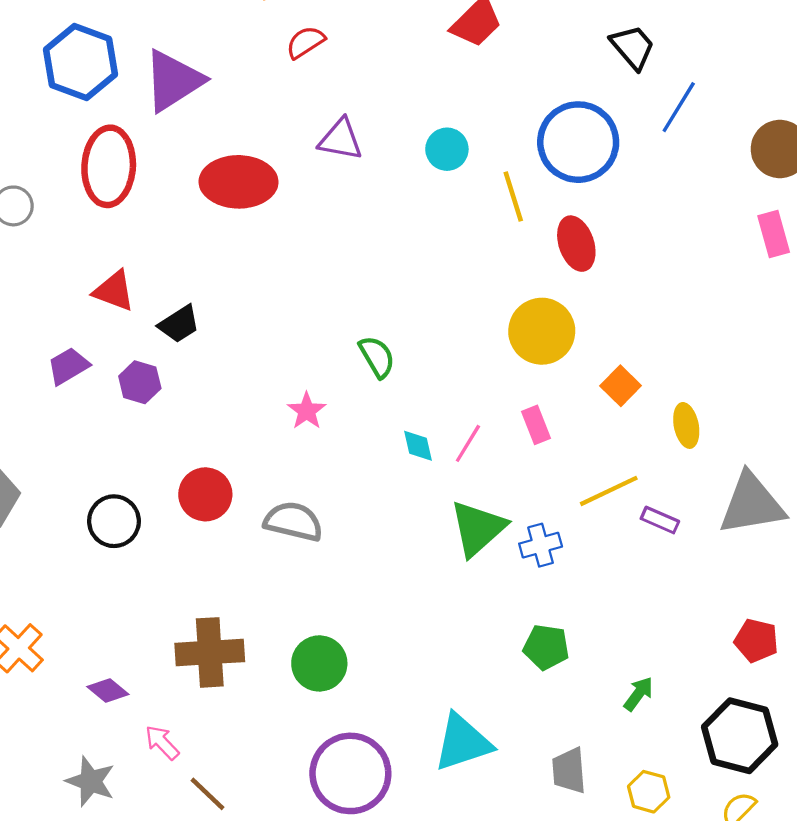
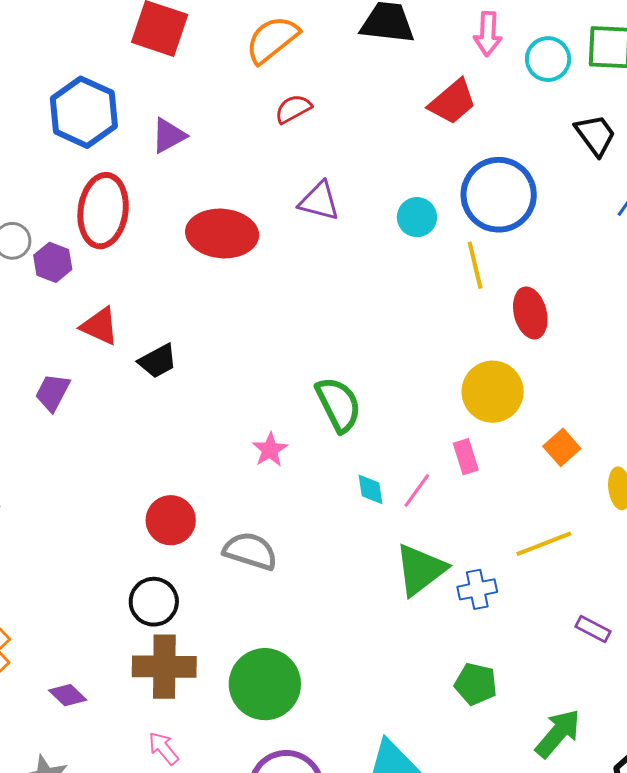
purple triangle: (173, 81) -> (169, 136), size x0.6
blue circle: (578, 142) -> (499, 195), moved
green semicircle: (377, 357) -> (338, 404), size x1.4
purple trapezoid: (68, 366) -> (53, 392), turned -36
purple hexagon: (140, 382) -> (53, 262), moved
pink rectangle: (536, 425) -> (466, 457), moved
purple rectangle: (660, 520) -> (593, 629), moved
black circle: (114, 521) -> (154, 602), moved
green circle: (319, 663) -> (265, 684), size x1.4
green arrow: (638, 694) -> (558, 733), size x1.6
pink arrow: (162, 742) -> (163, 748), moved

